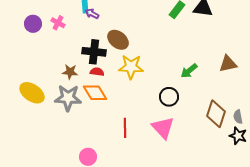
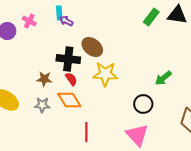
pink cross: (58, 23) -> (29, 21), moved
red semicircle: (97, 72) -> (71, 79), turned 48
gray star: (68, 98) -> (42, 105), size x0.6
red line: (125, 128) -> (86, 132), moved

